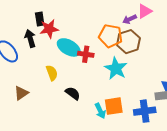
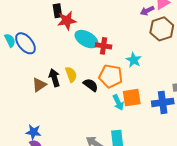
orange pentagon: (111, 36) -> (111, 76), moved
black arrow: (30, 38) -> (54, 78), moved
brown hexagon: (128, 42) -> (162, 29), moved
cyan star: (116, 68) -> (134, 60), size x0.7
yellow semicircle: (52, 73) -> (71, 74), moved

